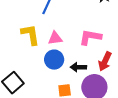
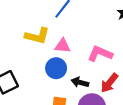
yellow L-shape: (30, 35) -> (37, 36), turned 100

